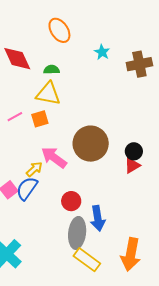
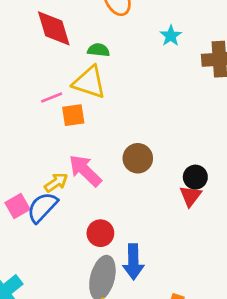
pink line: (15, 117) -> (52, 97), moved
brown circle: (91, 144) -> (138, 158), size x0.6
red triangle: (132, 165) -> (190, 196), turned -30

